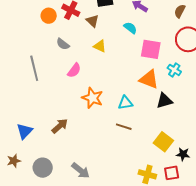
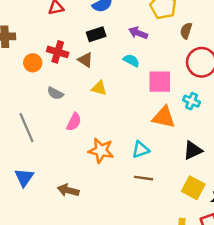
black triangle: (164, 101) -> (193, 150), moved
brown arrow: (60, 126) -> (68, 190), turned -114
blue triangle: (25, 131) -> (24, 177), moved

